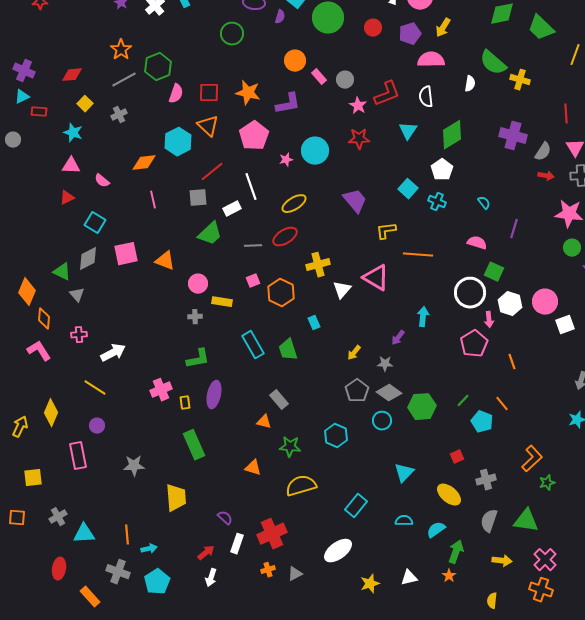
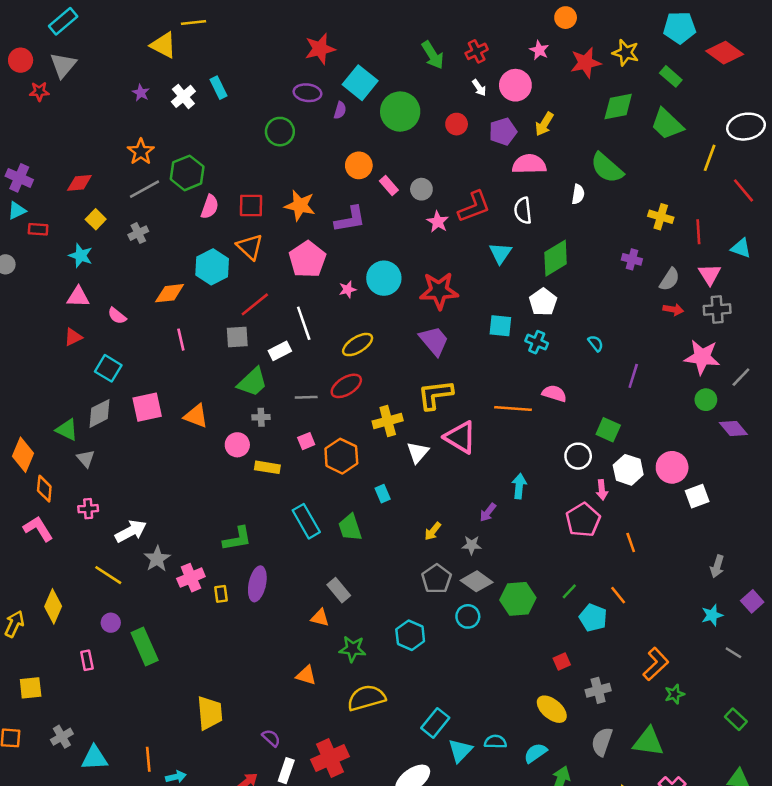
yellow cross: (520, 80) -> (661, 217), moved
purple cross: (513, 136) -> (632, 259), size x0.6
red star: (359, 139) -> (439, 291), moved, size x1.4
cyan square: (408, 189) -> (500, 326), turned -36
yellow L-shape: (386, 231) -> (435, 395), moved, size x1.4
pink semicircle: (477, 243) -> (554, 393), moved
white circle: (470, 293) -> (578, 456), size x0.7
gray cross: (195, 317) -> (261, 417), moved
green rectangle: (194, 445) -> (145, 646), moved
pink rectangle: (78, 456) -> (87, 660), size x0.6
gray star: (134, 466) -> (157, 559), moved, turned -30
cyan triangle: (404, 473) -> (460, 750), moved

